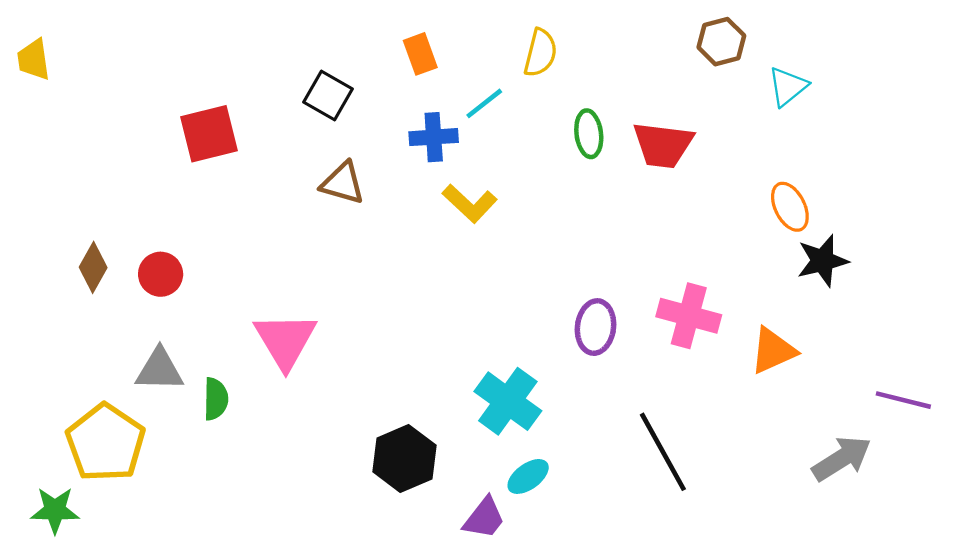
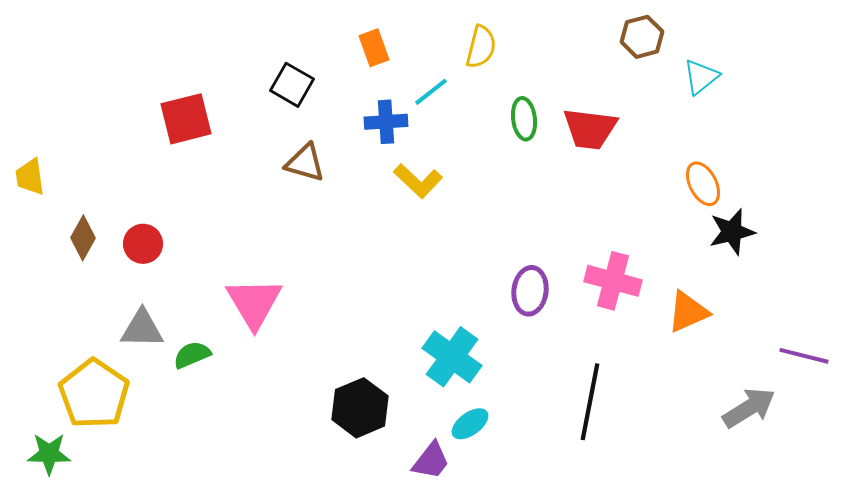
yellow trapezoid: (34, 60) -> (30, 177), moved
green semicircle: (216, 399) -> (192, 355), turned -114
black line: (663, 452) -> (590, 402), turned 40

